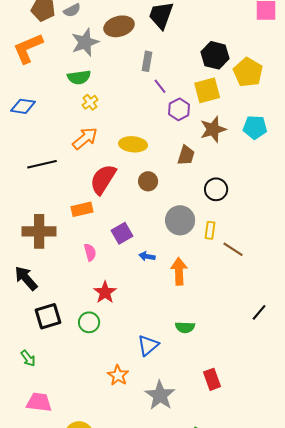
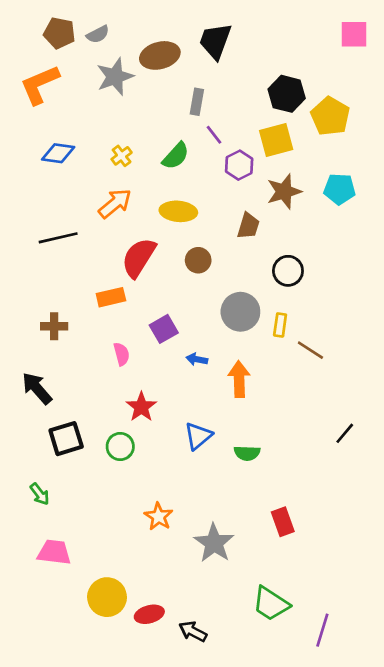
green semicircle: (79, 77) -> (176, 156), moved, turned -40
blue diamond: (23, 106) -> (58, 153), moved
brown cross: (39, 231) -> (54, 326), size x0.6
blue triangle: (148, 345) -> (198, 436), moved

